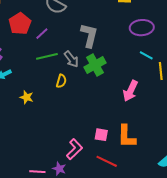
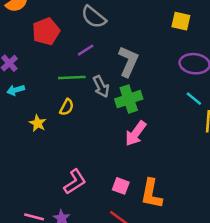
purple line: (42, 34) -> (86, 50), moved
yellow semicircle: (61, 81) -> (67, 107), moved
pink arrow: (130, 91) -> (136, 133), moved
pink L-shape: (74, 149) -> (75, 182), moved

